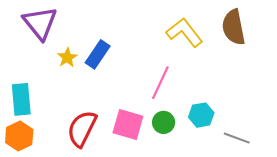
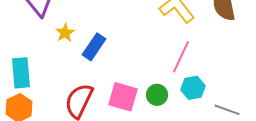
blue rectangle: (98, 54) -> (94, 47), moved
pink line: (160, 83) -> (181, 57), moved

